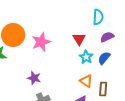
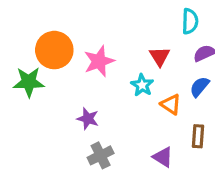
cyan star: (86, 57) -> (142, 85), moved
orange triangle: (86, 81) -> (171, 104), moved

